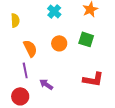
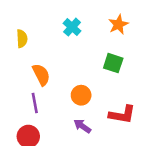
orange circle: (59, 43) -> (81, 95), moved
purple arrow: (46, 84) -> (82, 126), moved

